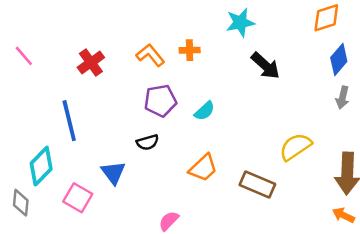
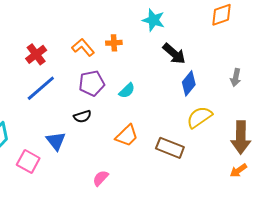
cyan star: (240, 23) -> (154, 20), turned 30
blue diamond: (339, 60) -> (189, 83), moved
blue line: (69, 121) -> (41, 88), moved, turned 64
orange arrow: (343, 215) -> (238, 170), turned -60

